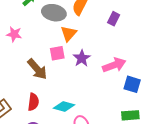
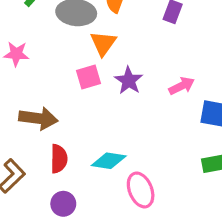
pink arrow: (114, 65) -> (182, 86), size x0.7
brown arrow: (37, 69) -> (38, 118), moved, turned -35

